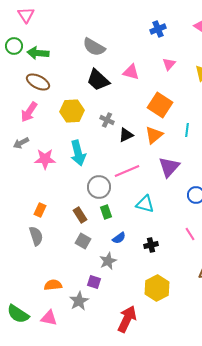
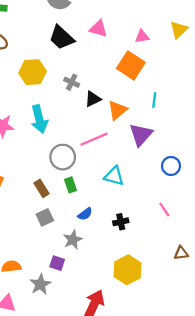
pink triangle: (169, 64) -> (142, 36), moved, turned 40
cyan line: (187, 130) -> (154, 100), moved
orange triangle: (154, 135) -> (117, 110), moved
gray square: (83, 241) -> (45, 217), turned 35

